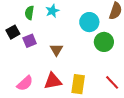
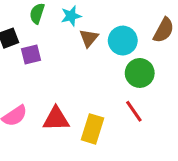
brown triangle: (56, 50) -> (89, 38), moved
red line: (112, 82) -> (134, 111), moved

